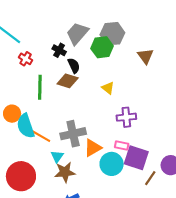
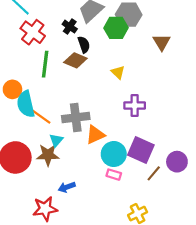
red cross: (25, 59) -> (33, 32), size x1.6
pink rectangle: (122, 145) -> (114, 175), moved
brown star: (65, 172) -> (48, 155), moved

